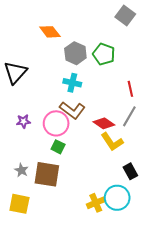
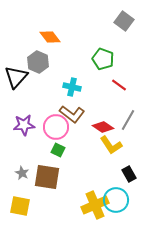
gray hexagon: (75, 53) -> (38, 62), moved
red line: (130, 89) -> (119, 85), moved, turned -42
purple star: (23, 121) -> (24, 125), size x1.5
yellow cross: (96, 203) -> (95, 205), size x1.5

